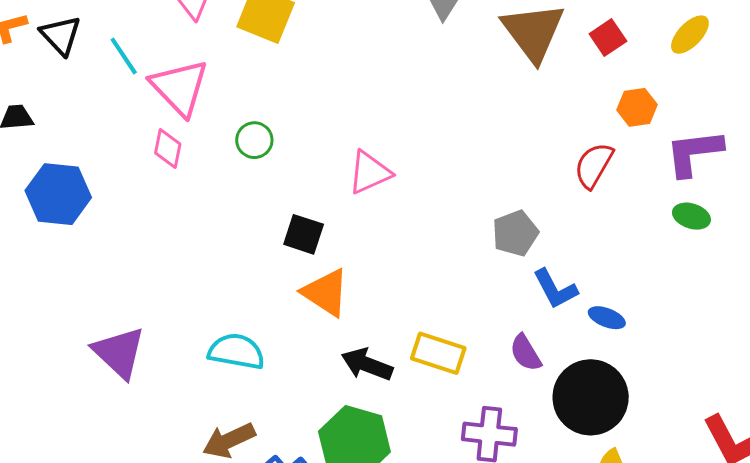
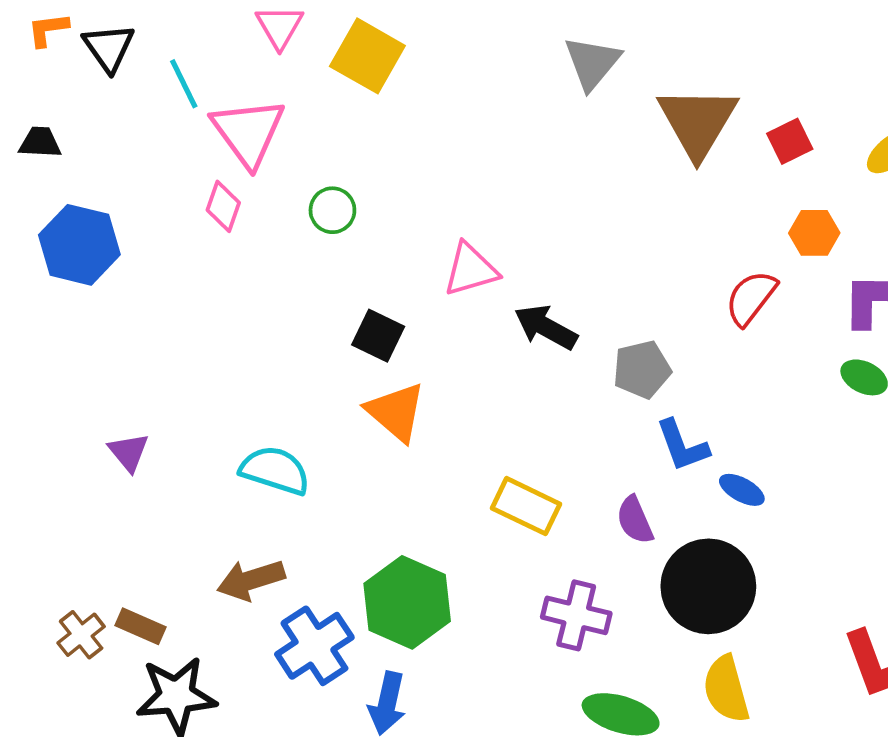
purple triangle: (119, 352) -> (129, 452), size x0.6
black arrow: (367, 364) -> (546, 327), moved

